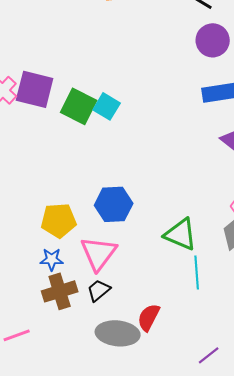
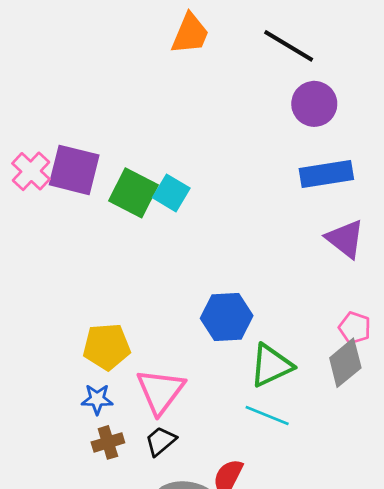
blue hexagon: (114, 204) -> (227, 317), moved
green triangle: (181, 234) -> (271, 366), turned -48
cyan line: (197, 272) -> (267, 415), moved, turned -64
brown cross: (60, 291) -> (108, 442), size x0.7

